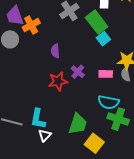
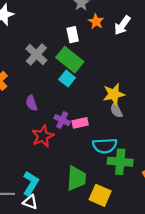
cyan square: (103, 39) -> (67, 79), moved
pink rectangle: (106, 74) -> (80, 123), moved
cyan L-shape: (38, 119) -> (31, 183), turned -145
white triangle: (45, 135) -> (30, 202), moved, turned -40

